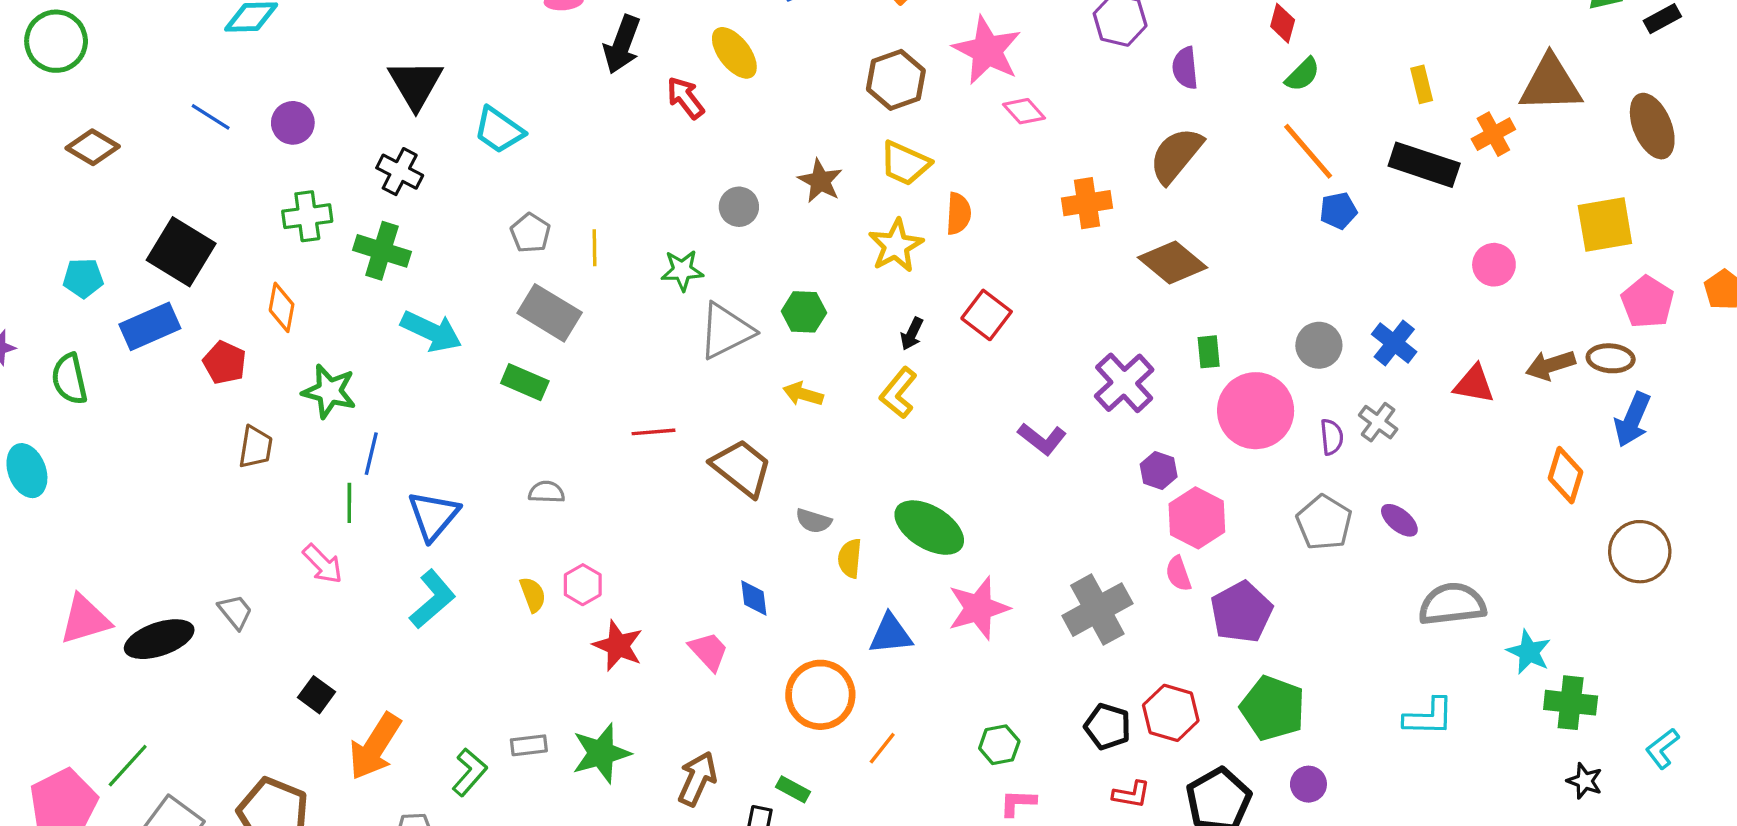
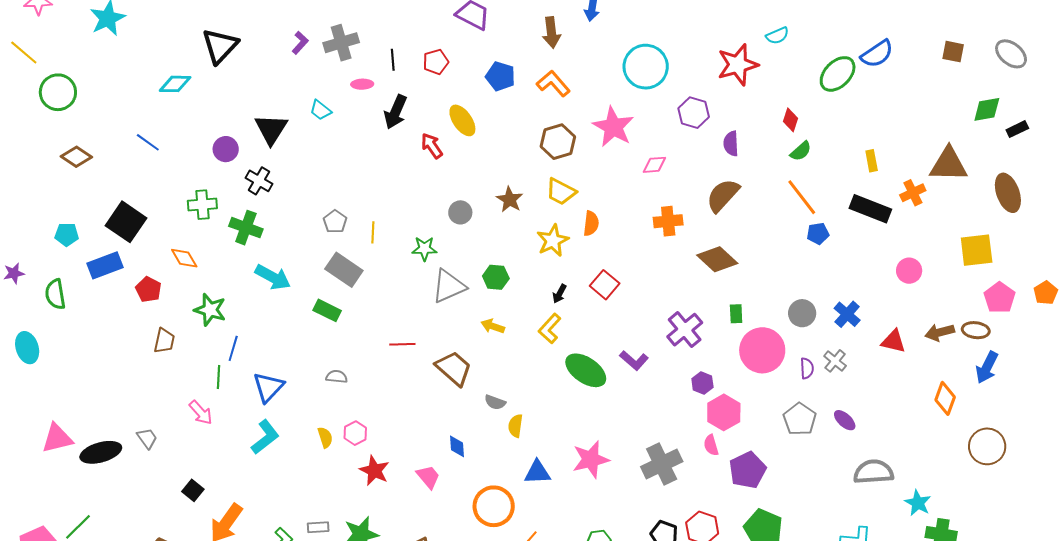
pink diamond: (1024, 111) -> (654, 165), moved, turned -55
purple circle: (293, 123) -> (226, 149), moved
cyan trapezoid: (499, 130) -> (321, 110), moved, size x0.7
orange diamond: (282, 307) -> (184, 258), turned -44
green ellipse: (929, 528) -> (586, 370), moved

